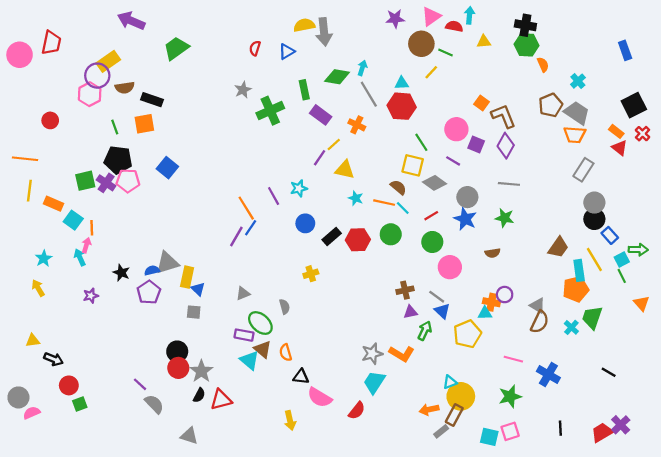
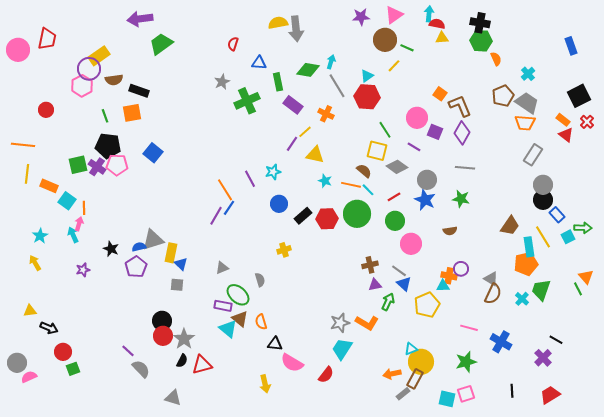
purple arrow: (131, 21) -> (140, 19), moved, turned -30
red semicircle: (454, 26) -> (437, 24), moved
blue triangle: (287, 51) -> (259, 63), moved, turned 35
cyan triangle: (402, 83) -> (367, 76), turned -32
green circle: (391, 234) -> (357, 214), size x1.4
green line: (622, 276) -> (578, 289), moved
purple cross: (621, 425) -> (543, 358), moved

